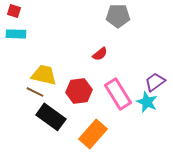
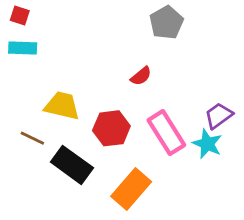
gray pentagon: (118, 16) -> (166, 23), turned -30
brown line: (35, 92) -> (32, 138), moved

